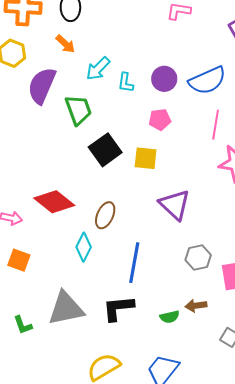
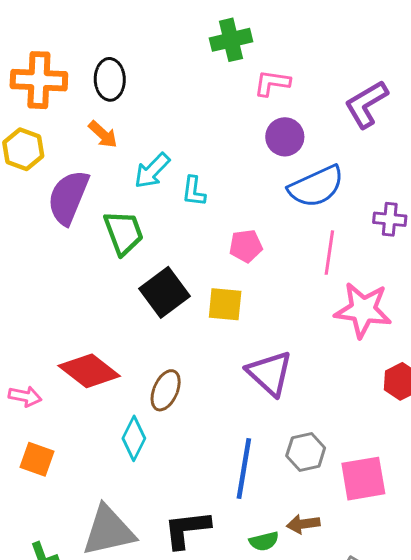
purple circle: (164, 79) -> (285, 137), moved
blue line: (134, 263) -> (244, 469), moved

